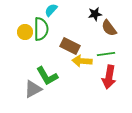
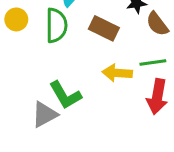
yellow circle: (25, 32) -> (16, 19), moved
brown rectangle: (70, 46) -> (104, 28), moved

